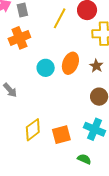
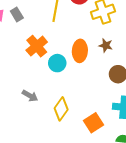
orange cross: (19, 38) -> (37, 46), moved
yellow diamond: (33, 130) -> (61, 109), moved

